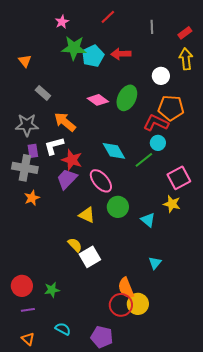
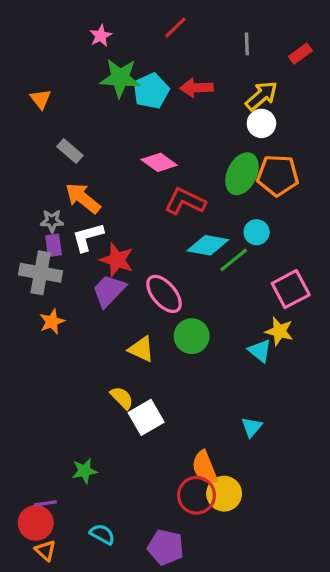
yellow arrow: (186, 59) -> (261, 96), moved, turned 55
green ellipse: (127, 98) -> (242, 174), moved
orange arrow: (65, 122) -> (83, 198), moved
red L-shape: (156, 123) -> (185, 201), moved
gray star: (27, 125) -> (52, 221), moved, size x0.6
cyan diamond: (114, 151) -> (208, 245), moved, turned -50
cyan triangle: (148, 220) -> (260, 351), moved
red circle: (22, 286) -> (36, 523), moved

